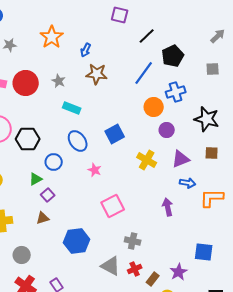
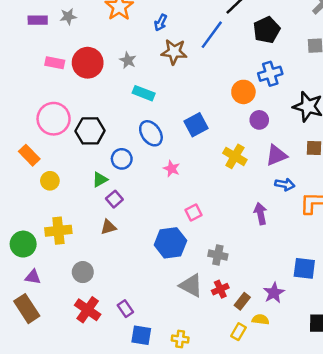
blue line: (144, 73) -> (212, 35), moved
pink square: (113, 206) -> (194, 212), size x0.6
blue hexagon: (77, 241) -> (170, 243), moved

